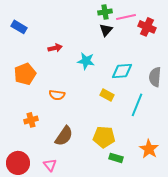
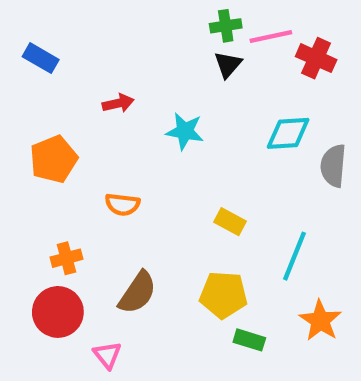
cyan diamond: (122, 71) -> (288, 133), moved
yellow rectangle: (107, 95) -> (230, 222), moved
cyan line: (137, 105) -> (295, 256), moved
red circle: (18, 163) -> (58, 312), moved

